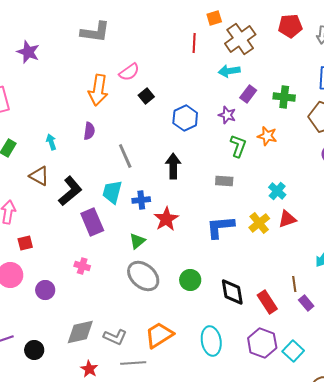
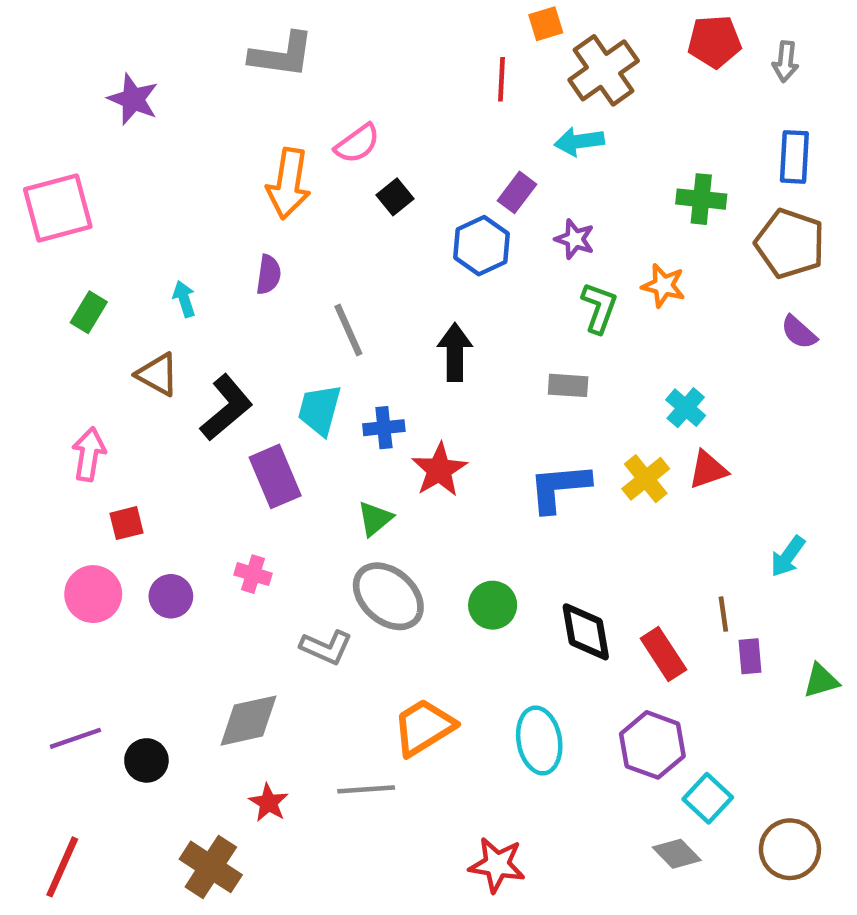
purple rectangle: (248, 94) -> (517, 192), moved
purple circle: (45, 290) -> (171, 596), moved
purple rectangle: (306, 303) -> (750, 656), turned 35
gray L-shape: (115, 337) -> (326, 647), moved
cyan square: (293, 351) -> (708, 798), moved

